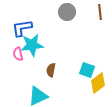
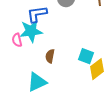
blue L-shape: (22, 28) -> (37, 14), moved

